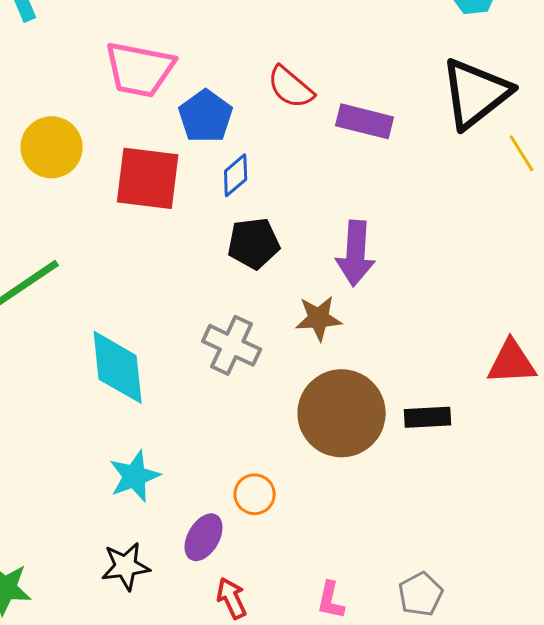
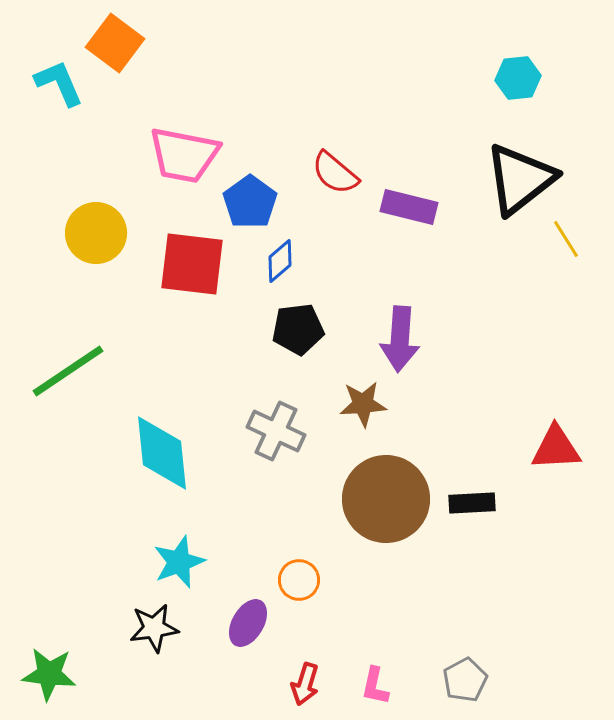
black star: (126, 566) -> (154, 628), moved
red arrow: (232, 598) -> (305, 684), moved, turned -138

